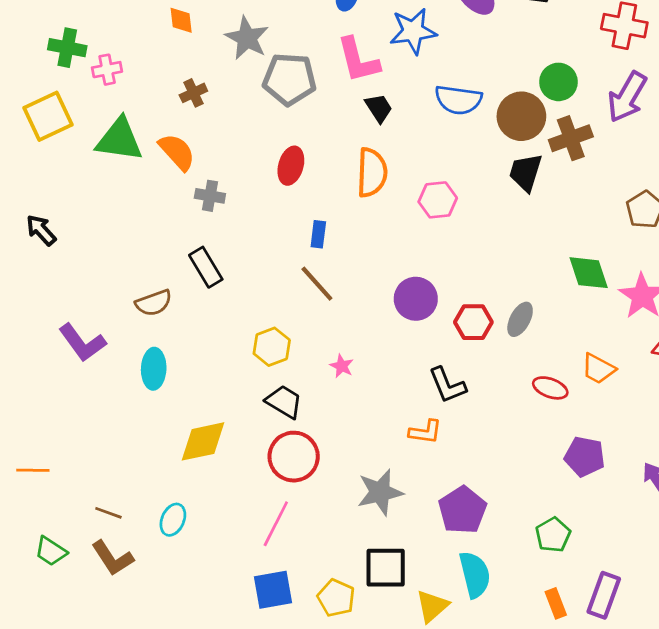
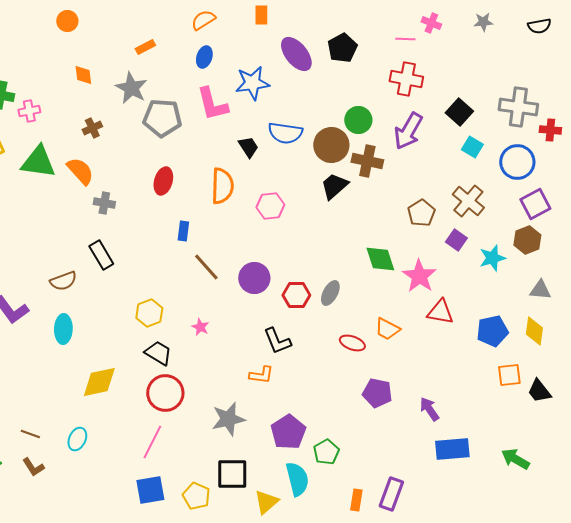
black trapezoid: (379, 108) -> (248, 147), moved
brown cross: (571, 138) -> (367, 161), turned 32
black trapezoid: (526, 173) -> (334, 186), turned 32
brown line: (317, 284) -> (206, 267), moved
green pentagon: (553, 535) -> (326, 452), moved
brown L-shape: (113, 558) -> (33, 467), size x0.7
orange rectangle: (556, 603) -> (356, 500), turned 30

